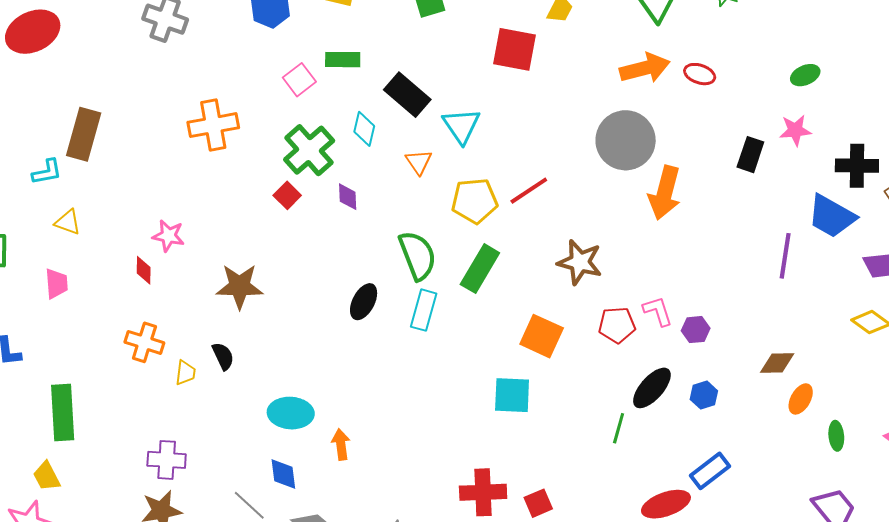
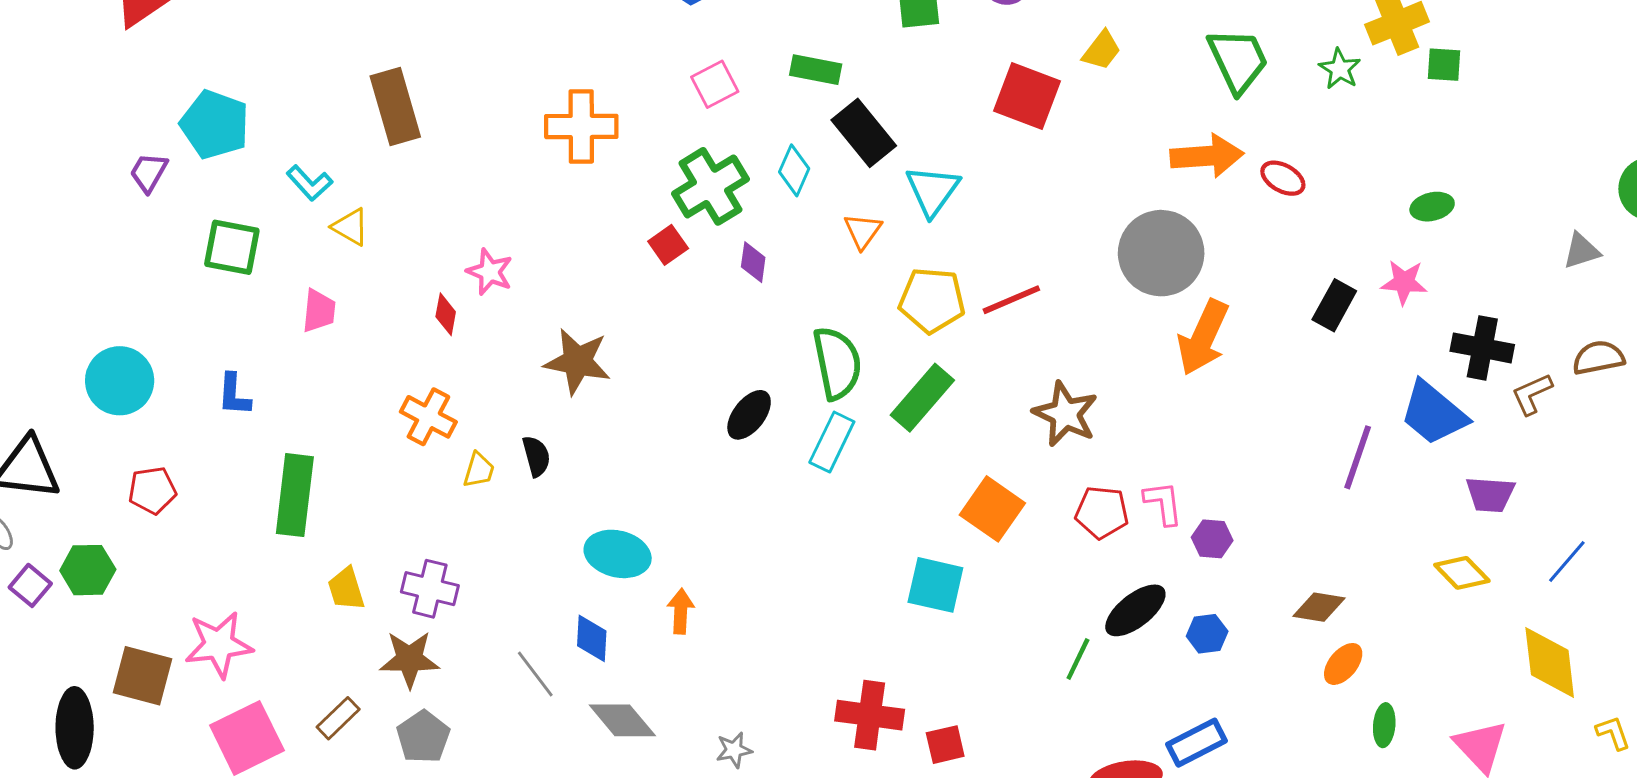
green rectangle: (343, 60) -> (816, 70), moved
brown rectangle: (84, 134) -> (395, 107), turned -42
cyan L-shape: (47, 172) -> (309, 183), moved, turned 48
yellow trapezoid: (47, 476) -> (346, 589), moved

